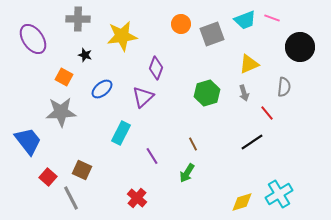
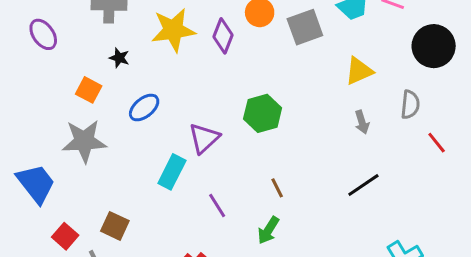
purple ellipse: (33, 39) -> (43, 34), size x0.7
purple diamond: (156, 68) -> (223, 36), moved
green hexagon: (207, 93) -> (263, 113), moved
gray arrow: (244, 93) -> (362, 122), moved
purple triangle: (143, 97) -> (204, 138), moved
red line: (267, 113) -> (437, 143), moved

